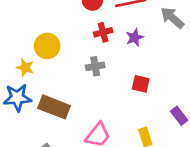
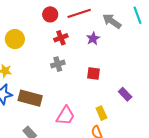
purple star: (135, 37) -> (93, 38), moved
yellow circle: (47, 46) -> (15, 39), moved

